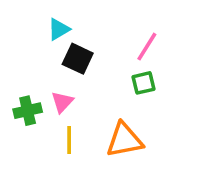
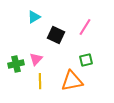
black square: (78, 59) -> (56, 35), moved
green square: (143, 83) -> (86, 60), moved

